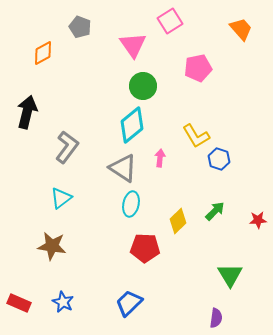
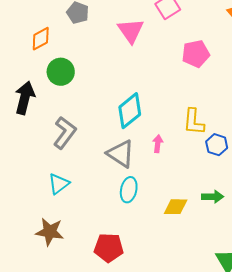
green circle: (143, 86) -> (61, 72), moved
yellow L-shape: (196, 136) -> (194, 122), turned 36
green arrow: (215, 211) -> (213, 197), turned 45
yellow diamond: (178, 221) -> (176, 207), turned 45
red pentagon: (145, 248) -> (109, 248), moved

